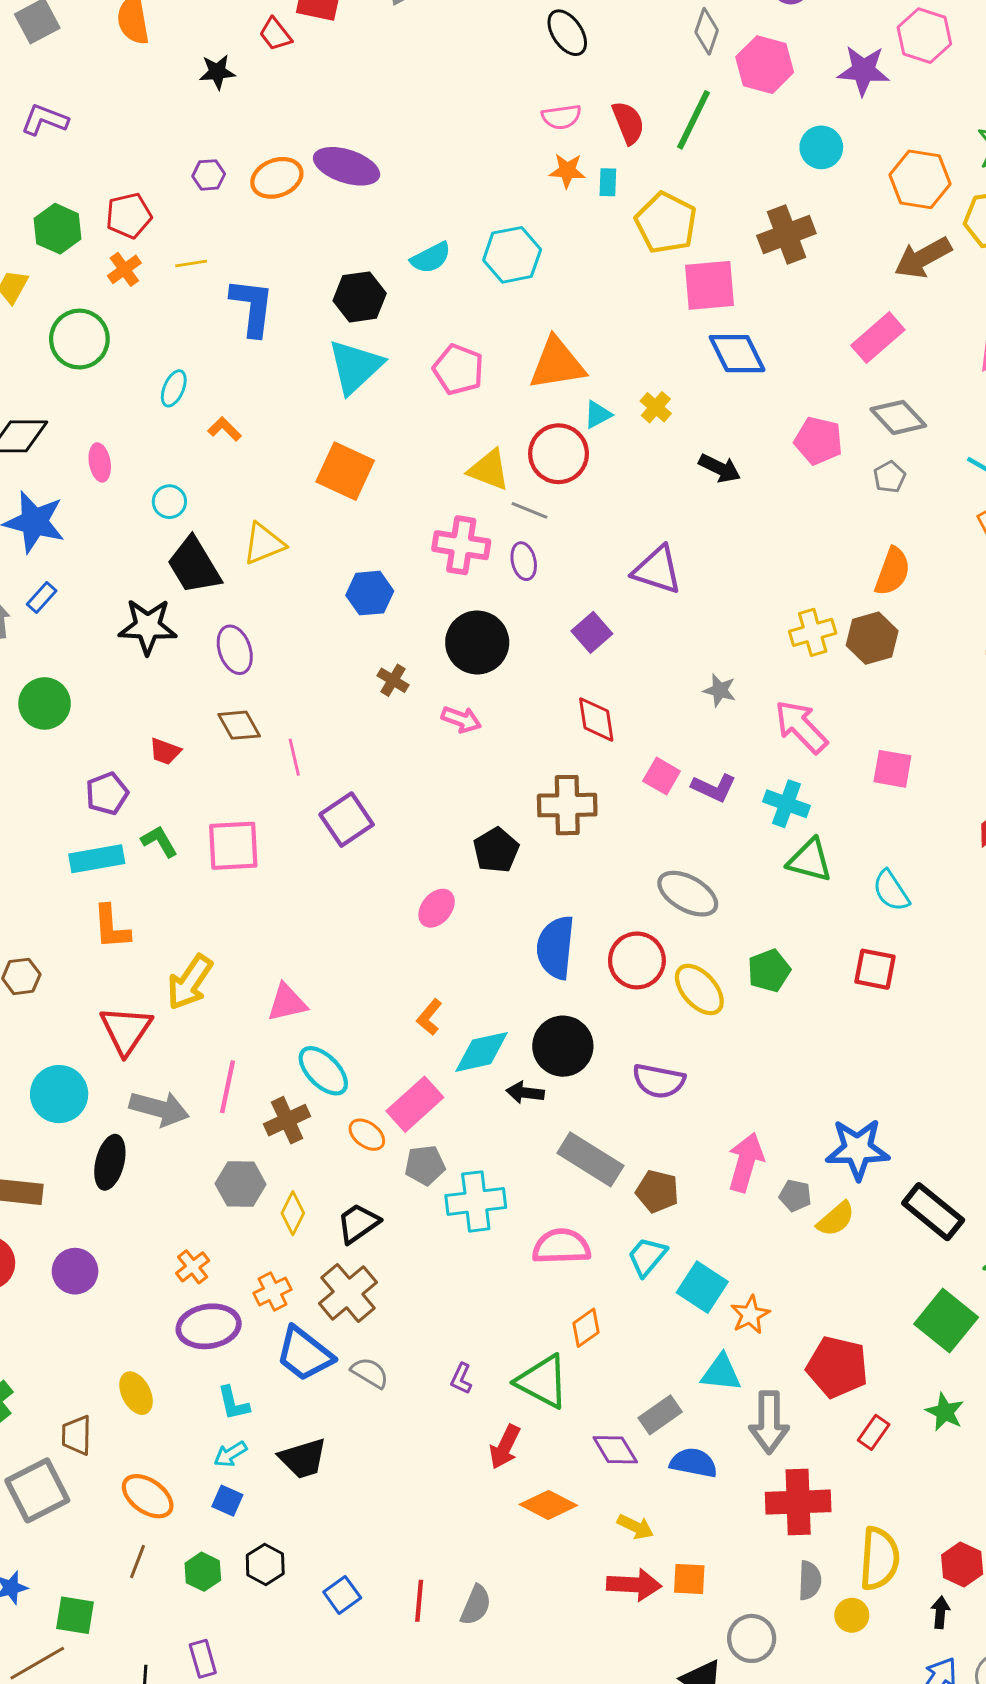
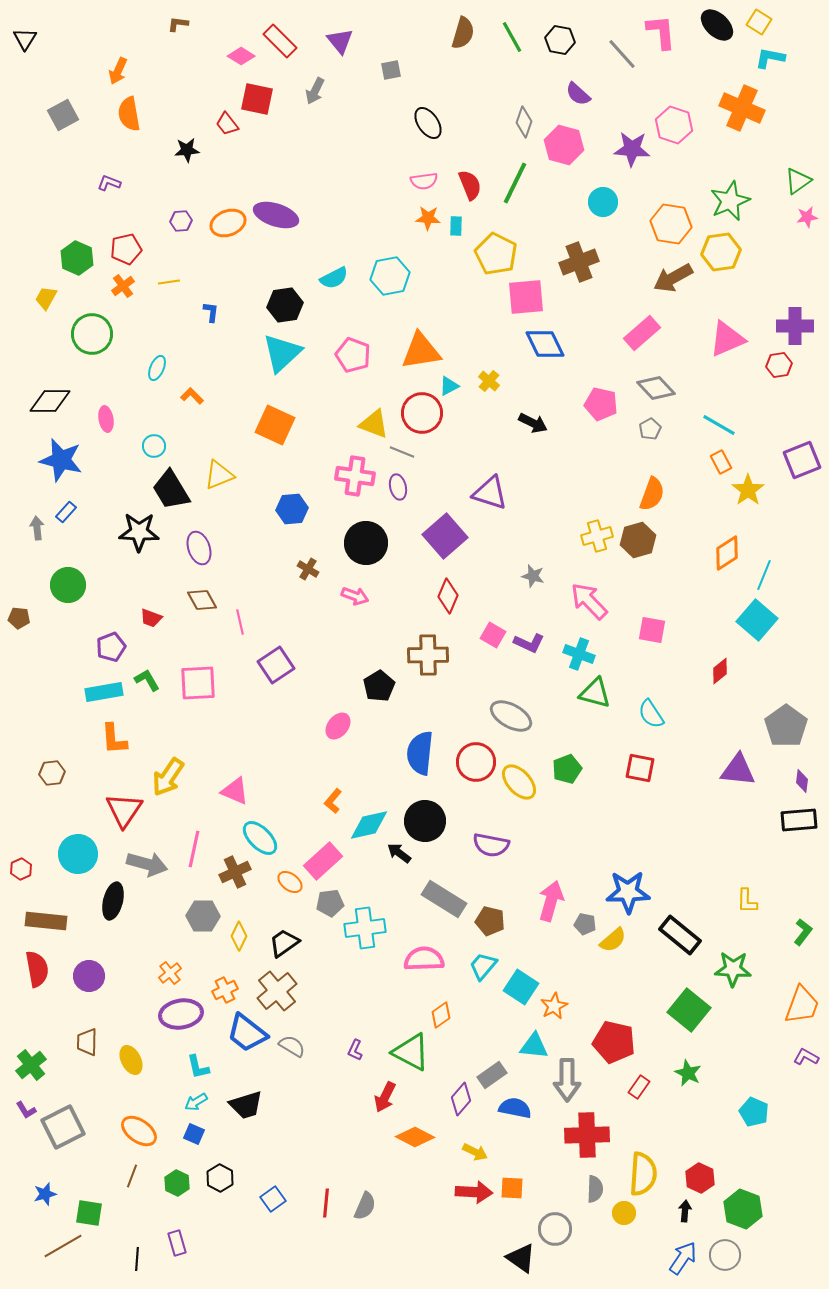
purple L-shape: (45, 120) -> (109, 183), moved, size x0.7
blue L-shape: (252, 307) -> (211, 312), size x0.5
purple square: (592, 632) -> (445, 536), size x1.6
red diamond: (596, 719) -> (448, 596), turned 32
pink triangle: (287, 1003) -> (235, 791), turned 36
black arrow: (525, 1093) -> (399, 853), turned 30
brown trapezoid: (76, 1435) -> (87, 1042), moved
purple diamond: (615, 1450) -> (461, 1099), turned 72

